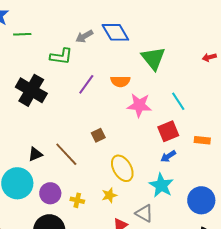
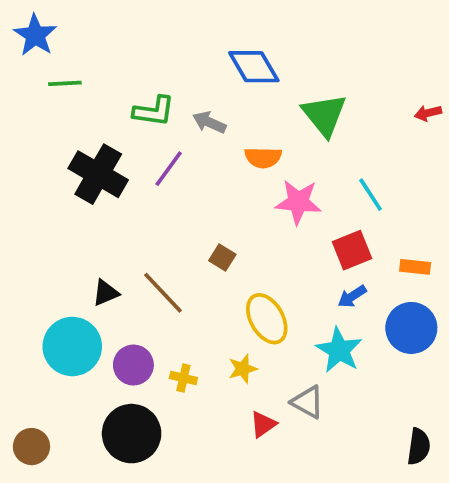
green line: (22, 34) -> (65, 83), moved
gray arrow: (84, 36) -> (209, 122), moved, turned 54
purple line: (86, 84) -> (169, 169), moved
brown square: (98, 135) -> (222, 258), turned -32
blue circle: (201, 200) -> (411, 328), moved

